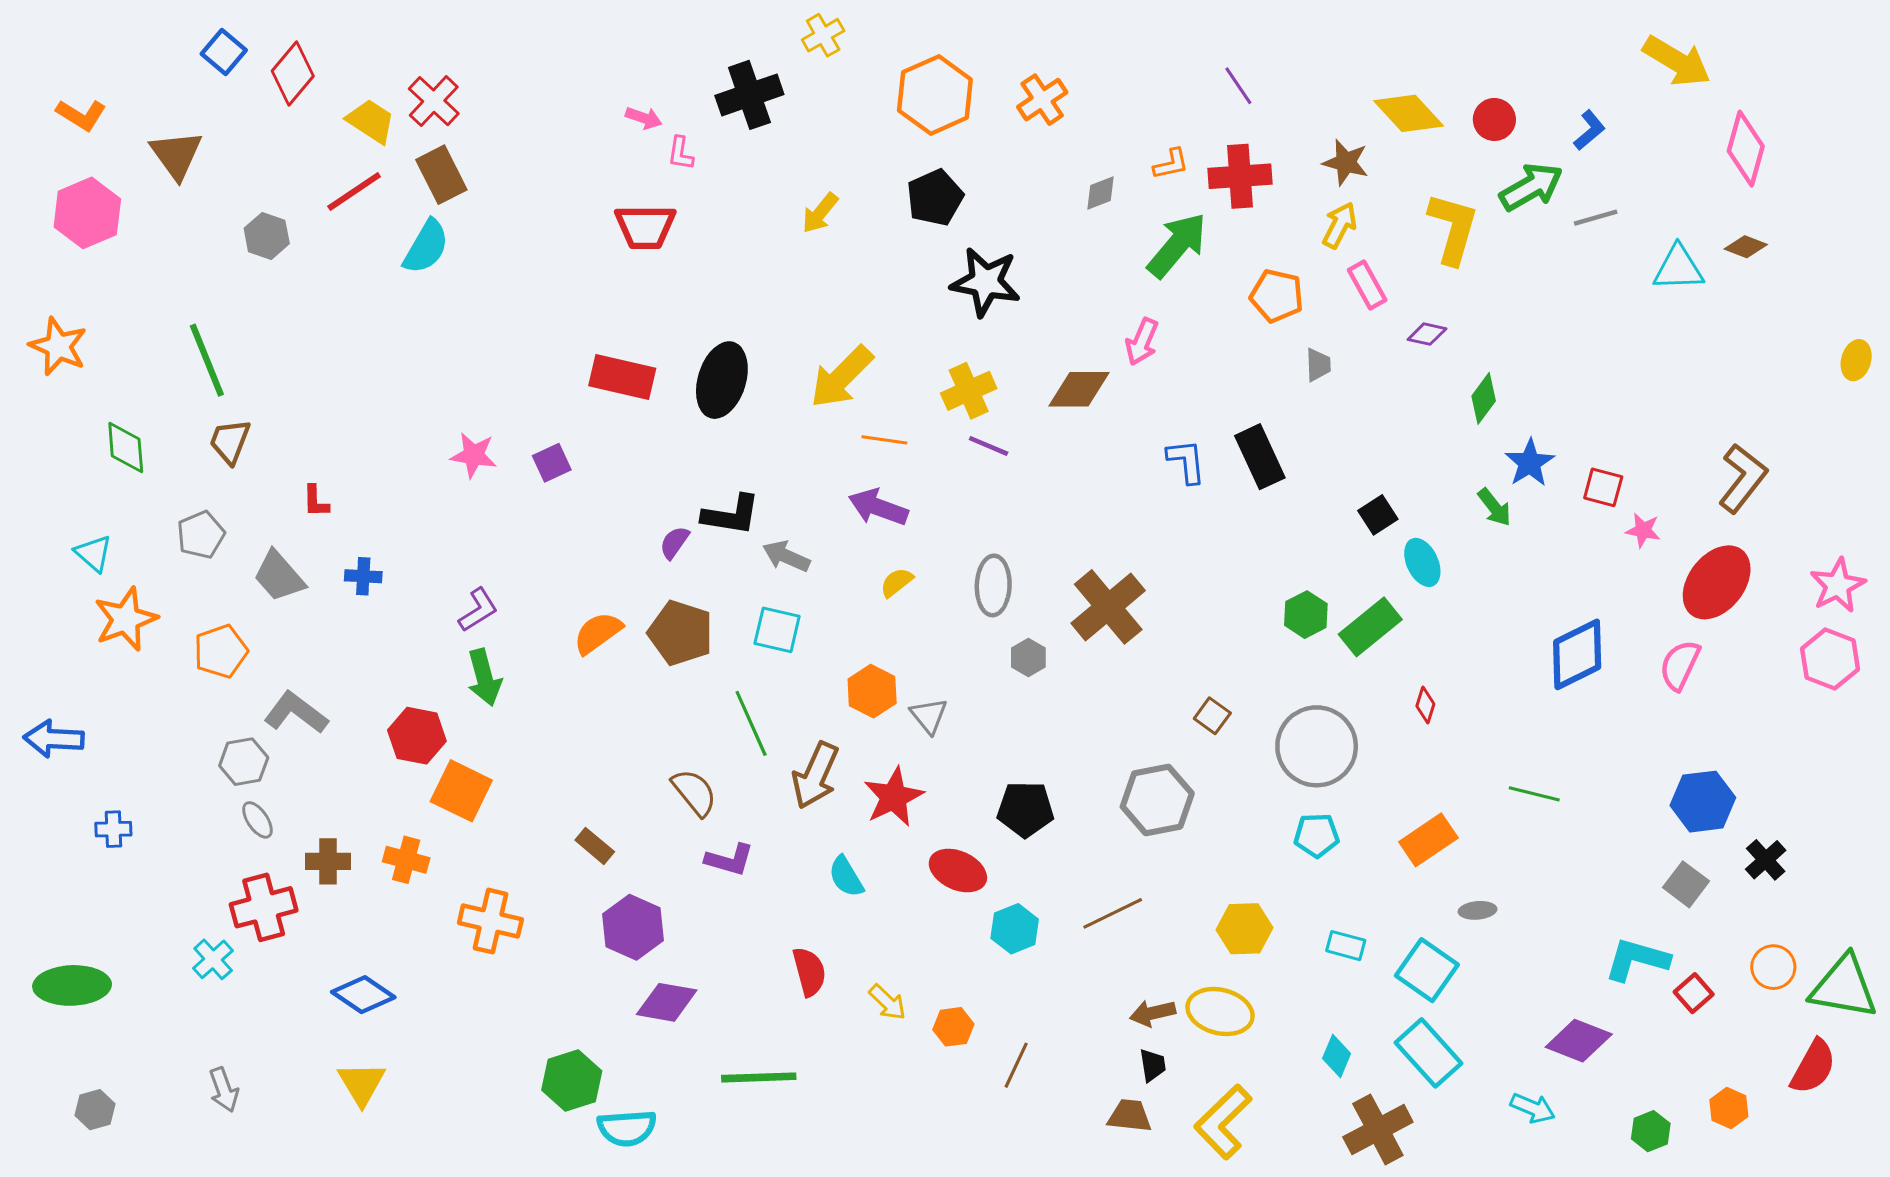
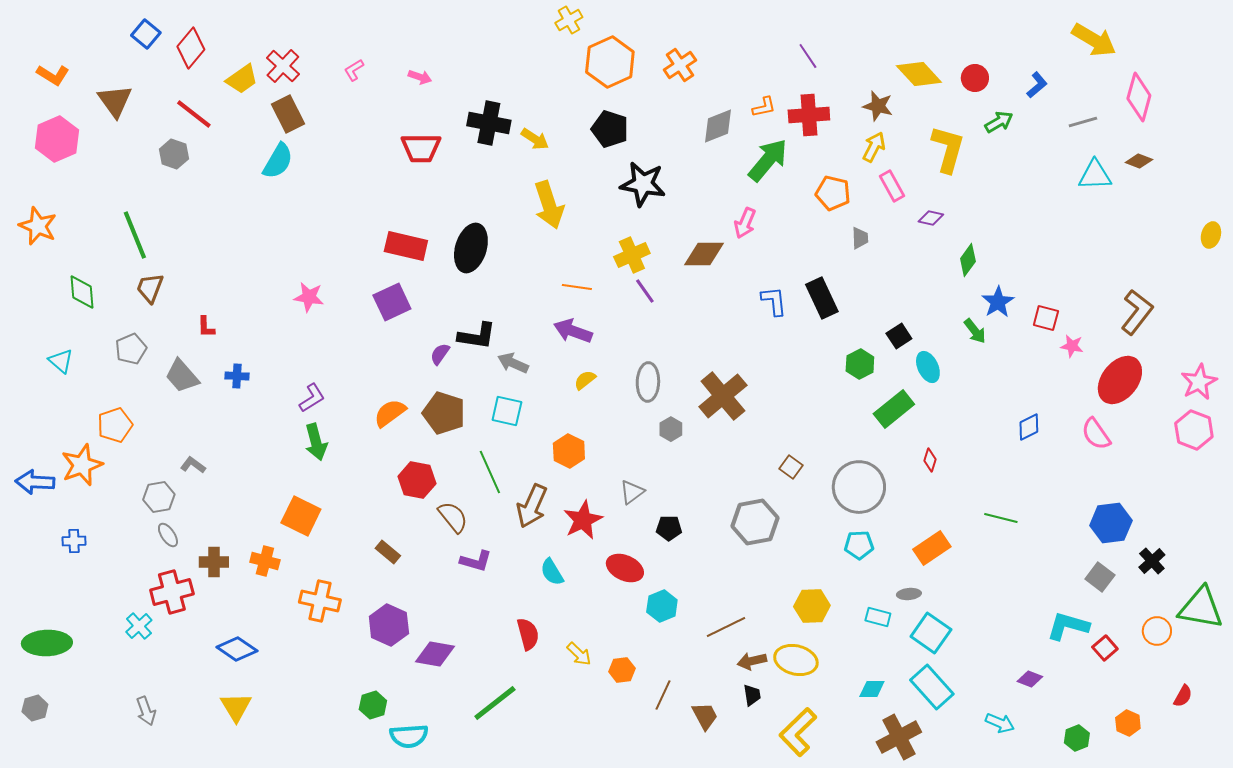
yellow cross: (823, 35) -> (569, 20), moved
black cross: (749, 95) -> (489, 123), moved, turned 30
yellow trapezoid: (371, 121) -> (242, 79), turned 112
pink L-shape: (681, 153) -> (354, 70), moved, turned 50
green arrow: (1531, 187) -> (999, 122), size x0.7
red line: (354, 192) -> (194, 114), moved, turned 72
gray diamond: (1100, 193) -> (718, 126), size x1.5
black pentagon: (935, 198) -> (610, 129), turned -30
yellow arrow: (820, 213) -> (535, 139), turned -96
gray line: (1596, 218) -> (1083, 122), moved
yellow arrow: (841, 377) -> (549, 205), moved, turned -63
purple line: (989, 446) -> (645, 291), turned 32
purple square: (552, 463) -> (392, 302), moved, size x1.5
green hexagon: (1306, 615) -> (860, 364), moved
orange star: (126, 619) -> (82, 465), moved
orange pentagon: (221, 651) -> (115, 425), moved
blue diamond: (1577, 654) -> (1029, 427), size x0.6
pink semicircle: (1680, 665) -> (1096, 434), turned -60
gray L-shape: (296, 713) -> (193, 465), size x0.6
gray triangle: (929, 716) -> (632, 492), moved, turned 32
red hexagon: (417, 736) -> (417, 480), moved
black pentagon: (1025, 809) -> (669, 528), size x0.7
gray ellipse: (1478, 910) -> (909, 594), moved
brown line: (1113, 913) -> (726, 627), moved
purple hexagon: (633, 927) -> (389, 625), moved
green triangle: (1844, 987) -> (1201, 608), moved
purple diamond: (1579, 1041) -> (1030, 679), size x0.6
cyan diamond: (1337, 1056) -> (872, 689), turned 68
red semicircle: (1813, 1067) -> (1183, 696), size x0.6
green line: (759, 1077) -> (495, 703), turned -36
green hexagon: (572, 1080) -> (373, 705), size x0.7
gray hexagon: (95, 1110) -> (35, 708), moved
brown trapezoid: (1130, 1116) -> (705, 716), moved, turned 56

